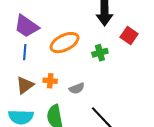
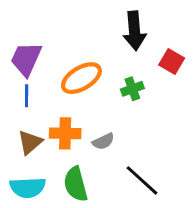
purple trapezoid: (26, 26) -> (26, 59), turned 84
orange cross: (50, 81) -> (65, 133), size x1.5

